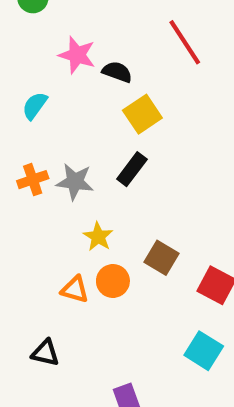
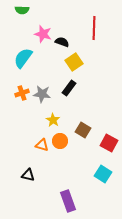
red line: (185, 42) -> (94, 28), turned 35
cyan semicircle: (35, 106) -> (23, 58), size x1.5

